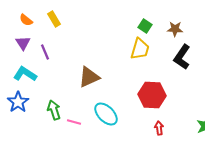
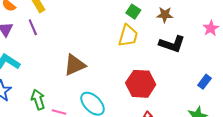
purple line: (45, 52) -> (33, 27), moved
black L-shape: (182, 57) -> (172, 44), turned -105

